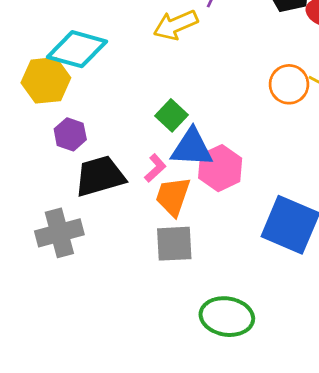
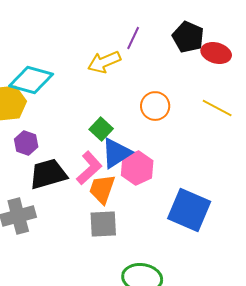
orange circle: (289, 84) -> (155, 106), moved
blue triangle: (192, 148) -> (116, 153), turned -36
pink L-shape: (155, 168) -> (89, 168), size x1.6

